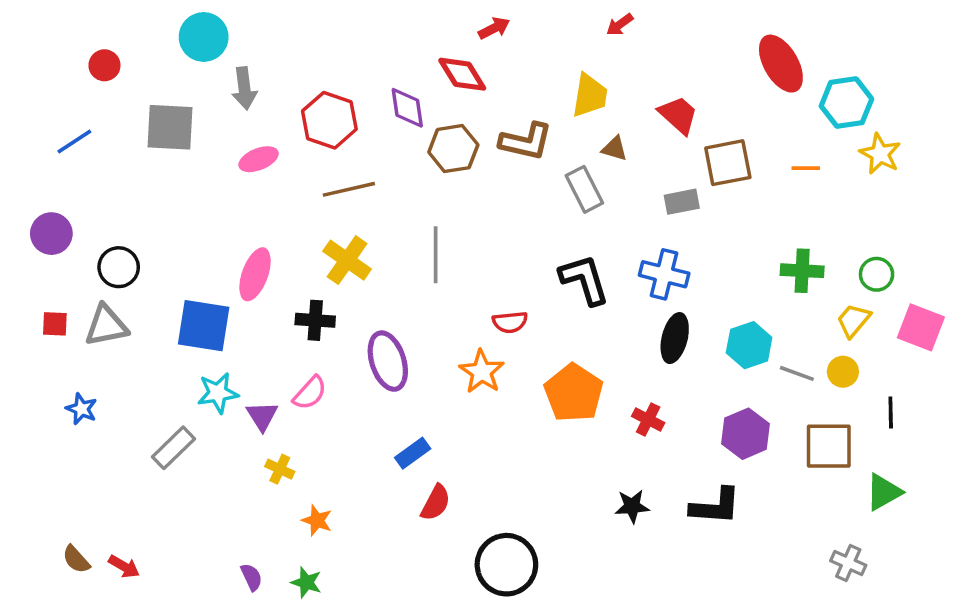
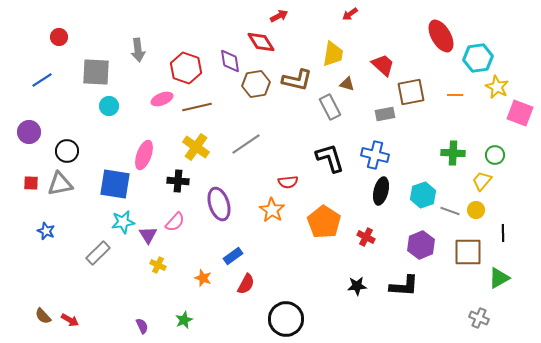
cyan circle: (204, 37) -> (109, 106), moved, size x0.7
pink ellipse: (259, 159) -> (162, 99), moved
gray line: (436, 255) -> (246, 144), turned 56
pink square: (921, 327) -> (520, 113), moved
orange star: (317, 520) -> (203, 278), moved
green star: (306, 582) -> (184, 320), moved, turned 30

